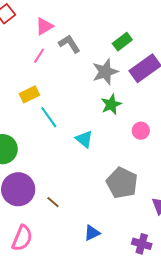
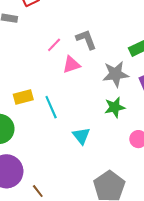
pink triangle: (44, 26) -> (71, 65), moved
yellow rectangle: (29, 94) -> (23, 97), moved

